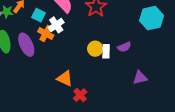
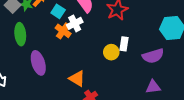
purple ellipse: (26, 45) -> (38, 63), moved
purple semicircle: (124, 47) -> (153, 56), moved, size x1.5
white rectangle: (106, 51) -> (124, 44), moved

